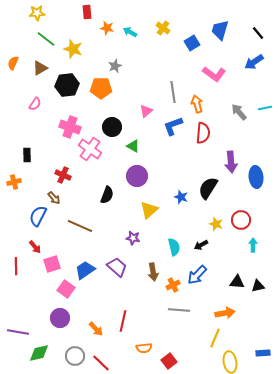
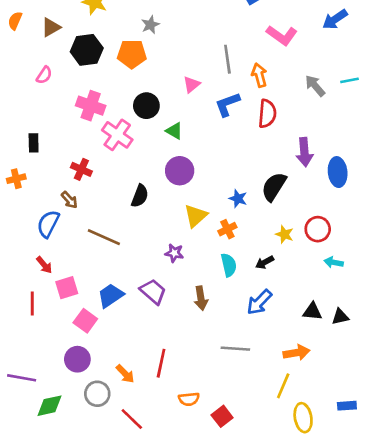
cyan arrow: (253, 245) -> (334, 262), turned -80
red line: (16, 266) -> (32, 303), moved
orange cross: (173, 285) -> (227, 229), moved
gray circle: (75, 356) -> (97, 394), moved

